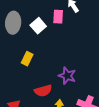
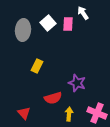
white square: (38, 26) -> (48, 23), moved

